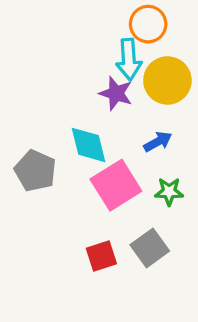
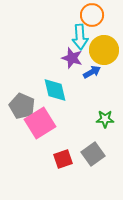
blue arrow: (158, 142) -> (92, 72), moved
pink square: (116, 185) -> (40, 123), moved

